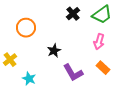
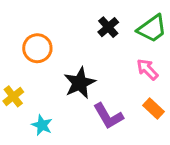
pink arrow: (99, 42) -> (147, 69), turned 119
black star: (54, 51) -> (80, 83), size x1.5

